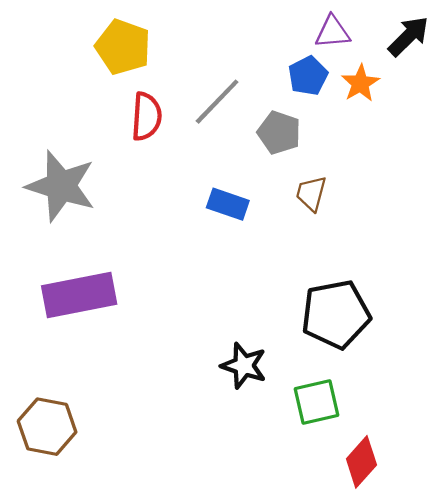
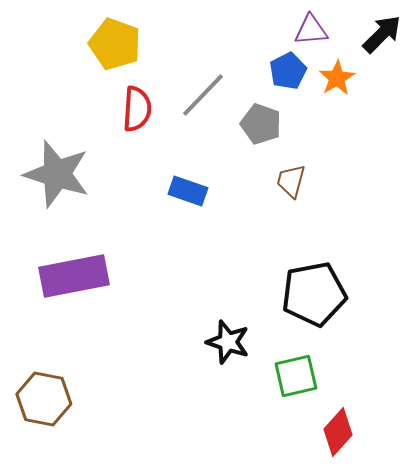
blue rectangle: (228, 204) -> (188, 191), moved

